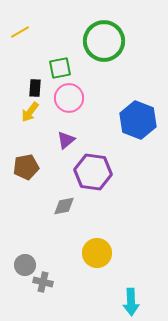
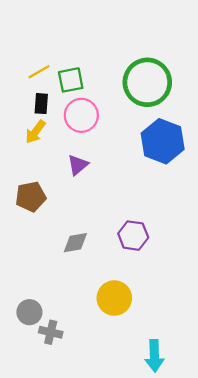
yellow line: (20, 32) -> (39, 72), moved
green circle: (104, 41) -> (147, 82), moved
purple hexagon: (93, 172) -> (133, 236), moved, size x0.7

